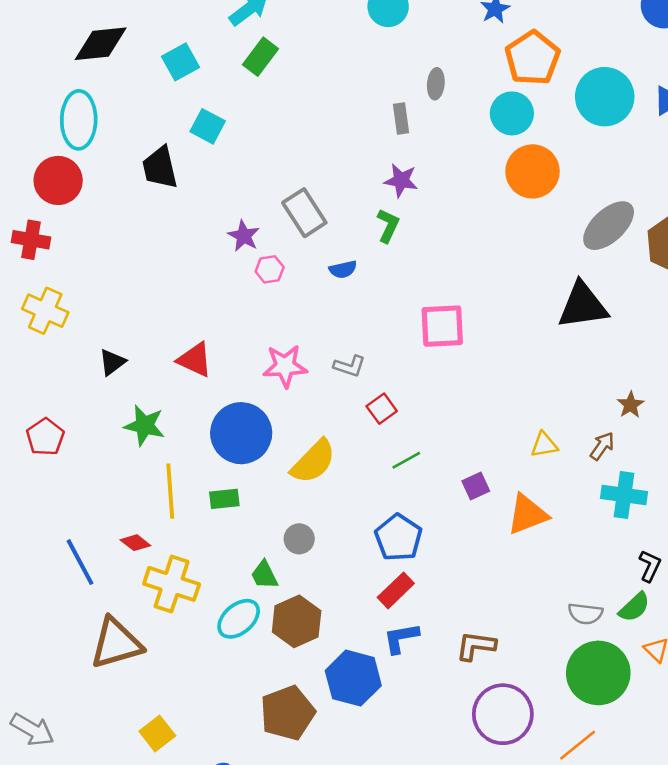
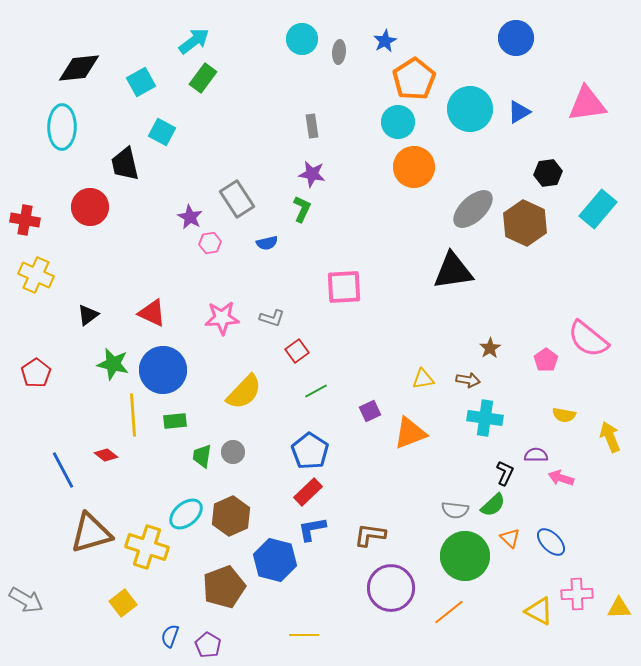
gray ellipse: (436, 84) -> (339, 52), moved
red circle: (58, 180) -> (90, 207), moved
blue circle: (241, 433) -> (163, 370), moved
brown arrow: (602, 446) -> (468, 380), turned 65
green trapezoid: (264, 575) -> (202, 456), moved, turned 35
yellow cross: (172, 584) -> (147, 547), moved

